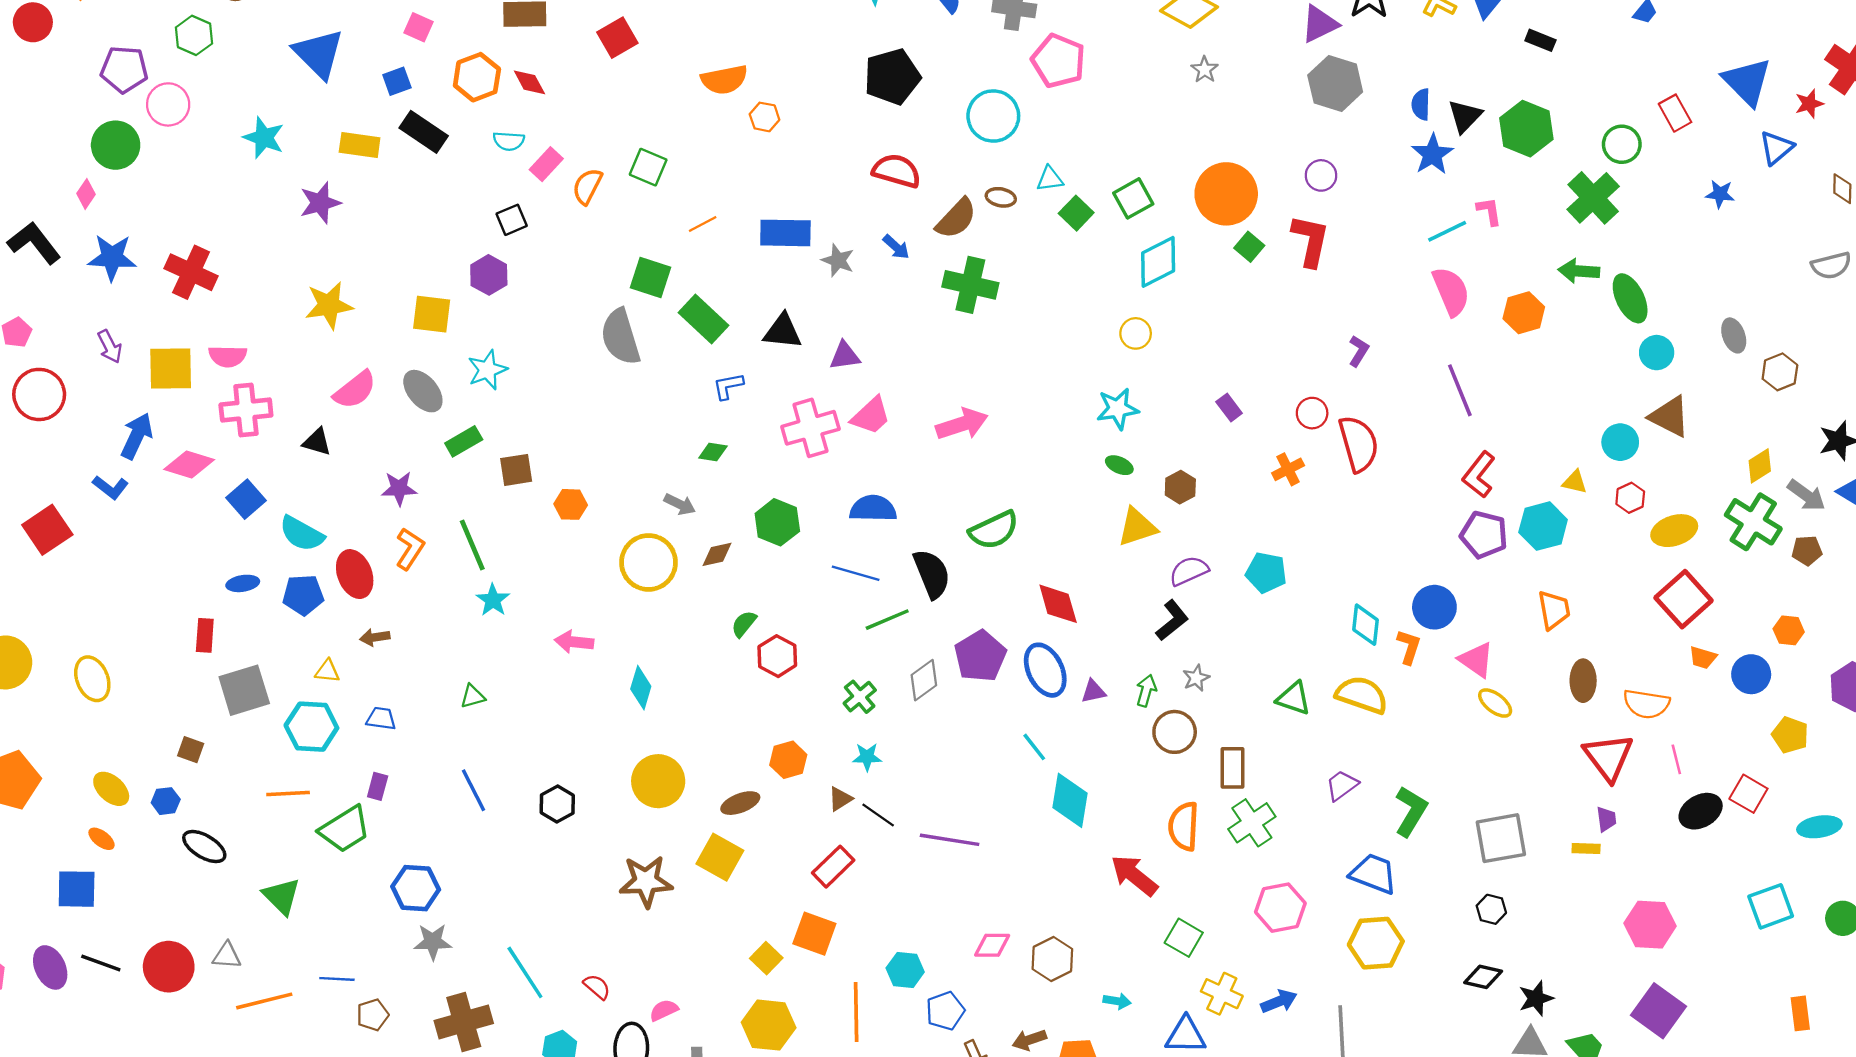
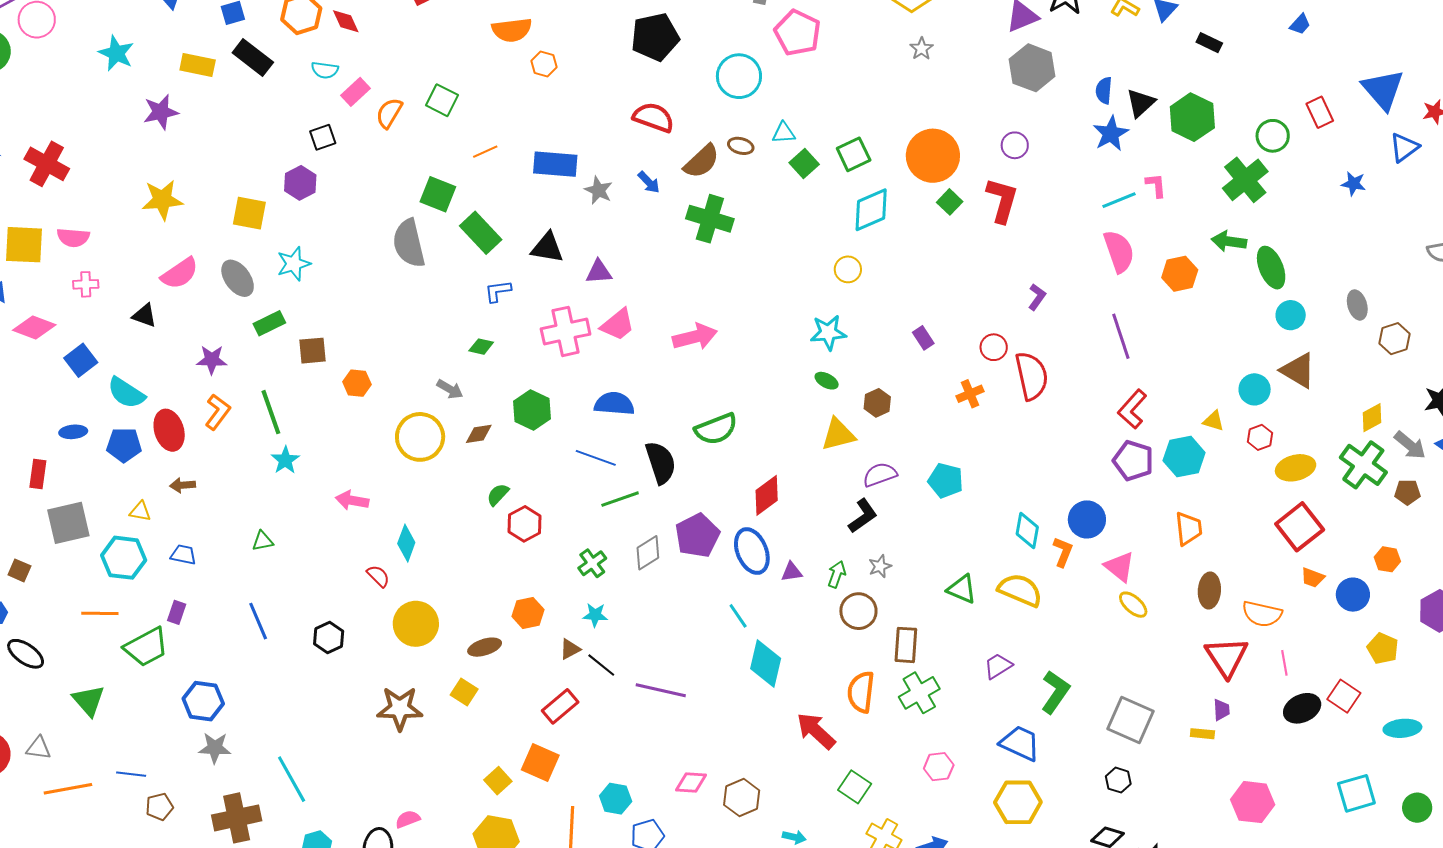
pink cross: (246, 410) -> (86, 284), size x0.6
red diamond: (1058, 604) -> (767, 495), turned 66
gray square: (1501, 838) -> (1131, 720), turned 30
yellow square: (720, 857) -> (464, 692), size x0.7
pink hexagon: (1280, 908) -> (939, 767), size x0.7
red semicircle: (597, 987) -> (378, 576), moved

